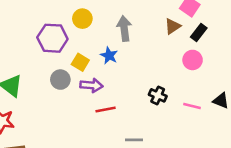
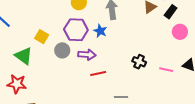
purple hexagon: (52, 38) -> (76, 30), moved
pink circle: (193, 60) -> (180, 32), moved
yellow square: (80, 62) -> (42, 37), moved

